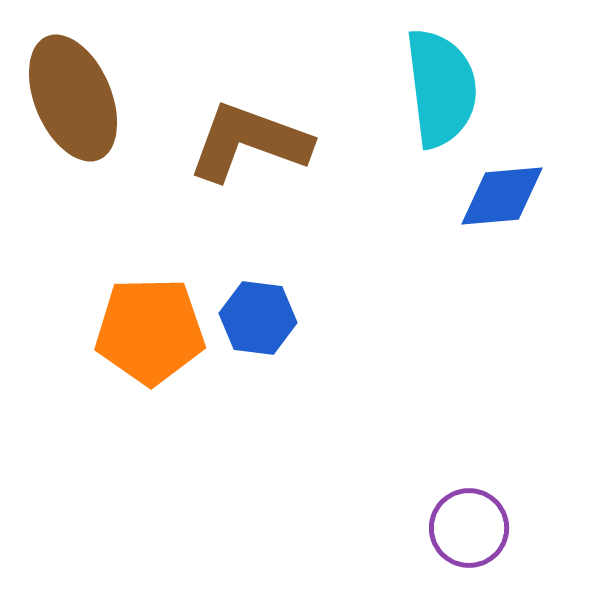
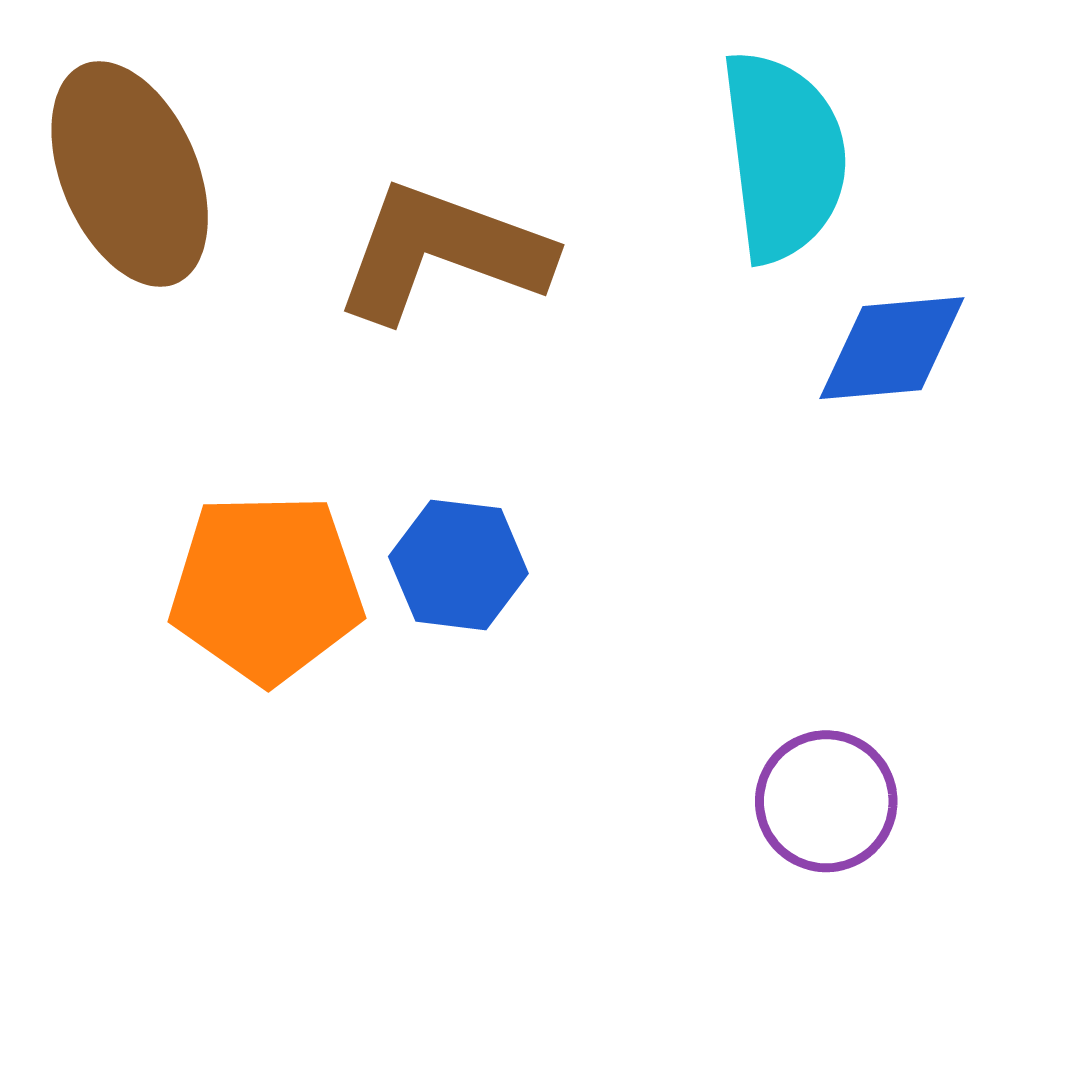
purple circle: (469, 528) -> (826, 801), moved

